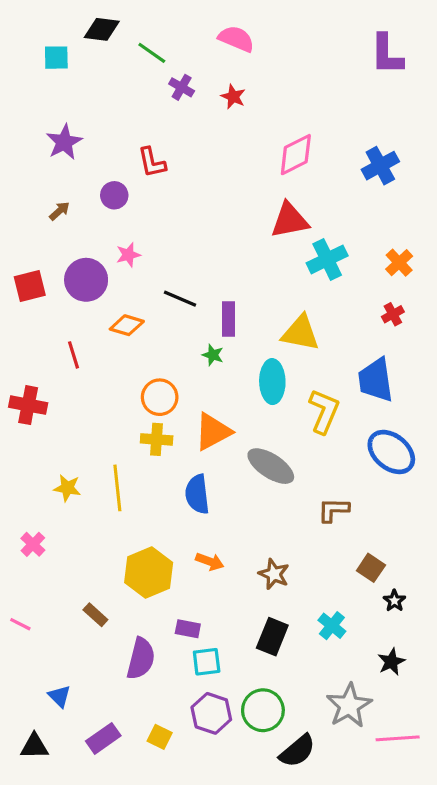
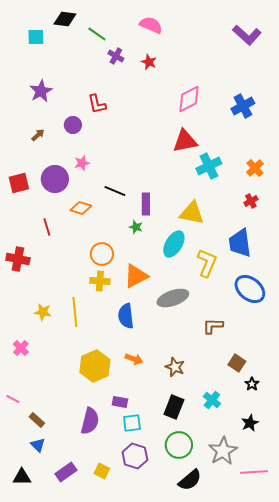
purple L-shape: (387, 54) -> (247, 35), turned -48
cyan ellipse: (272, 382) -> (174, 244), turned 32
gray ellipse: (271, 466) -> (173, 298), turned -52
brown rectangle: (95, 615) -> (37, 420), moved
green circle: (263, 710) -> (179, 445), moved

